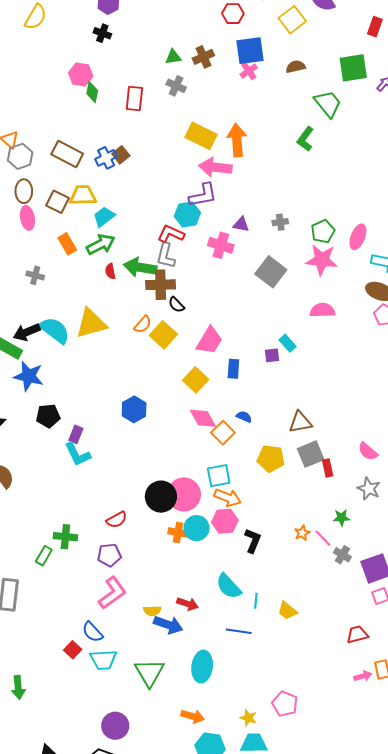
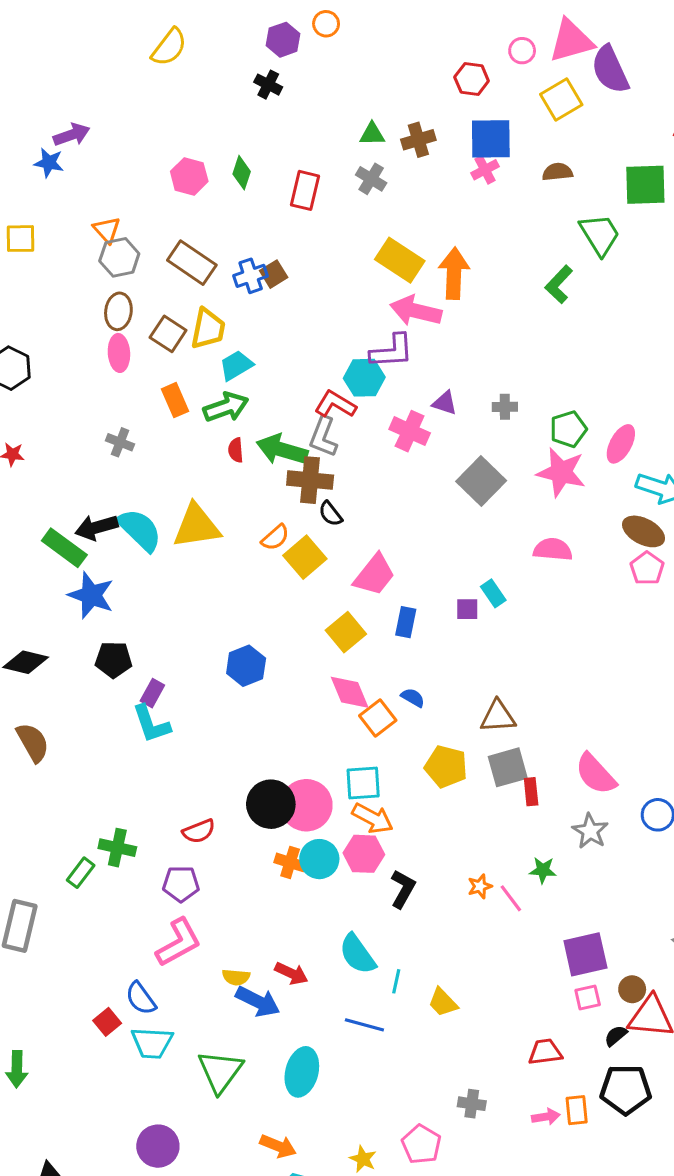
pink hexagon: (81, 74) -> (189, 176), moved
yellow trapezoid: (83, 195) -> (208, 329), turned 96
pink semicircle: (368, 451) -> (596, 774), size x1.4
gray cross: (342, 555) -> (472, 1104), moved, turned -30

